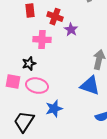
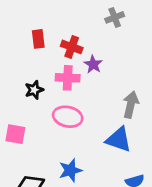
pink cross: (42, 40) -> (68, 78), moved
black star: (29, 64) -> (34, 90), moved
pink ellipse: (37, 86) -> (68, 117), moved

